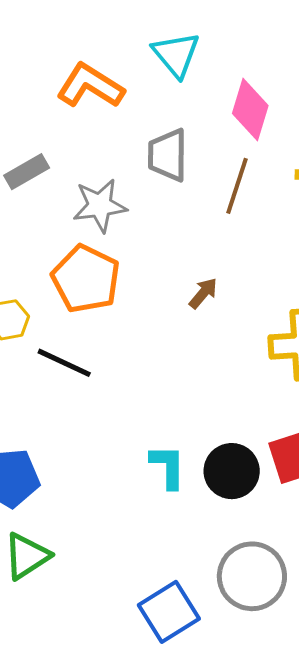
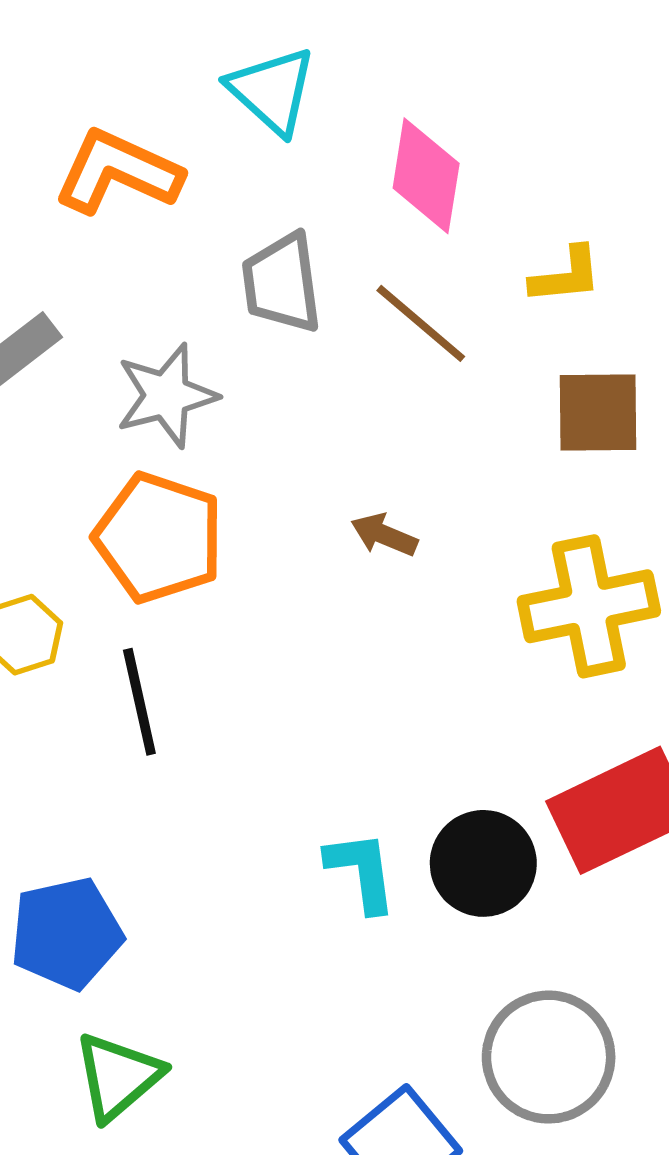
brown line: (237, 186) -> (421, 323), turned -60
brown arrow: (203, 293) -> (384, 535), turned -100
black line: (64, 363) -> (139, 702), turned 60

